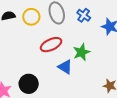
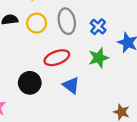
green star: (81, 52) -> (99, 58), moved
black circle: (29, 84) -> (30, 83), moved

